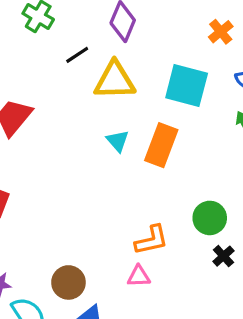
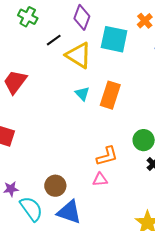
yellow triangle: (115, 80) -> (79, 55), turned 36
cyan square: (187, 85) -> (114, 39), moved

